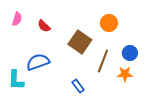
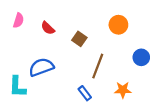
brown square: (80, 42) -> (79, 39), moved, size x0.6
brown line: (103, 61) -> (98, 66), moved
orange star: (125, 74) -> (123, 90), moved

